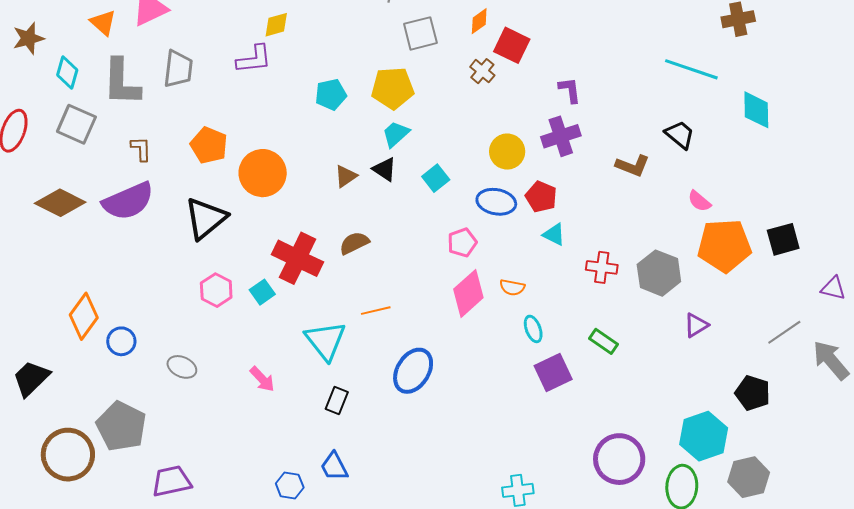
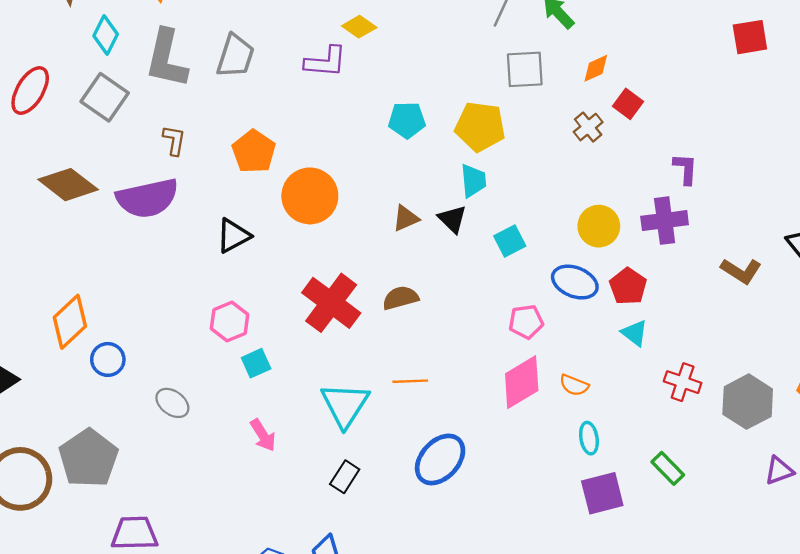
yellow diamond: (276, 25) -> (359, 27), turned 40
red square: (512, 45) -> (628, 104), size x0.7
cyan trapezoid: (396, 134) -> (473, 181), turned 116
black triangle: (206, 218) -> (233, 236), size x0.7
cyan square: (262, 292) -> (256, 363), moved

